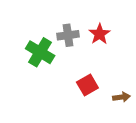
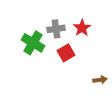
red square: (87, 85) -> (66, 53), moved

